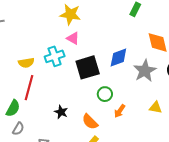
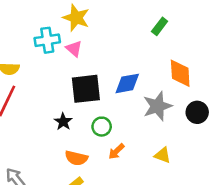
cyan cross: (55, 56) -> (47, 40), moved
black star: (61, 112) -> (63, 122), moved
orange semicircle: (90, 122) -> (76, 158), turned -42

